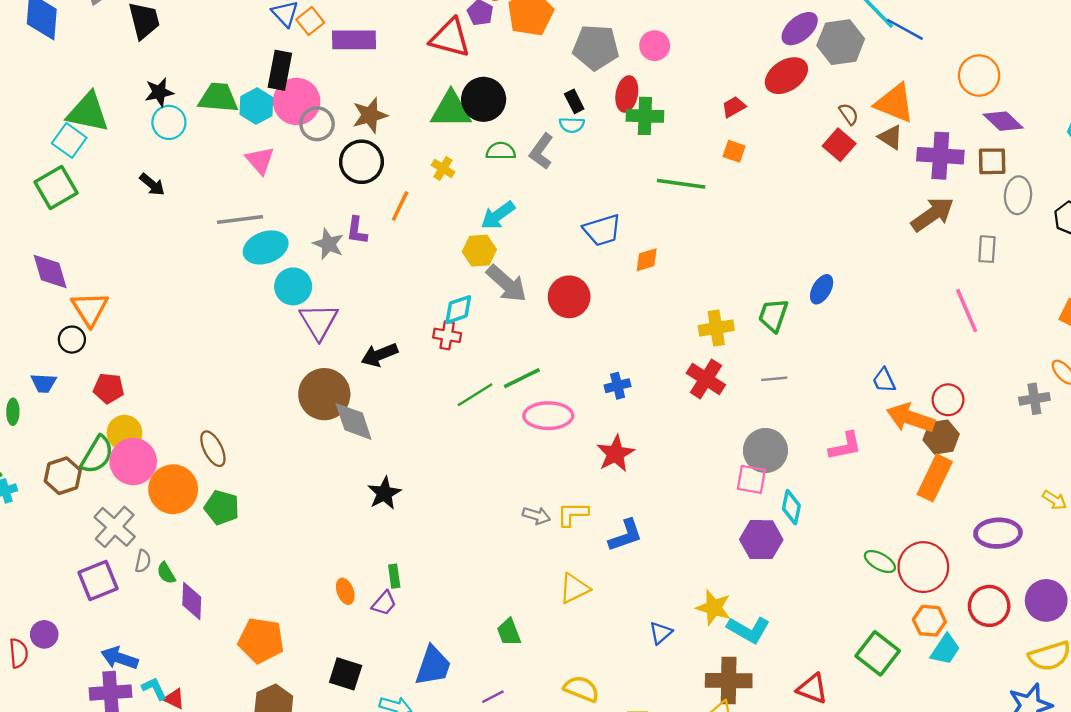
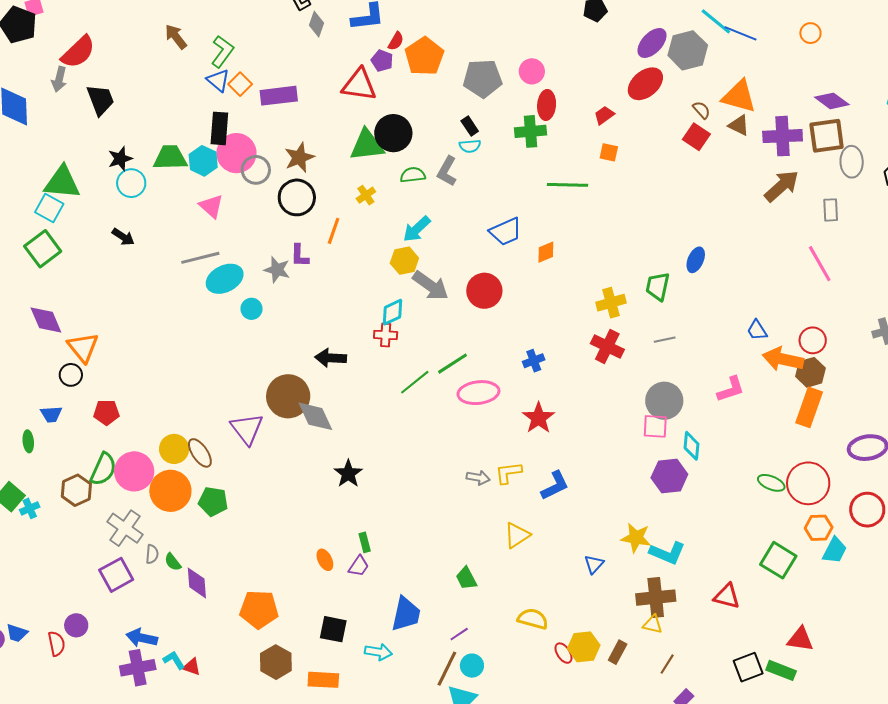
orange circle: (979, 76) -> (810, 33), moved, size x0.6
red ellipse: (627, 94) -> (547, 105), moved
brown square: (992, 161) -> (827, 136), size x1.4
yellow cross: (443, 168) -> (366, 195), turned 30
cyan circle: (293, 286) -> (251, 309), size x0.7
purple triangle: (319, 322) -> (247, 429), moved
black arrow: (379, 355) -> (331, 358), turned 32
yellow circle: (124, 433) -> (174, 449), moved

